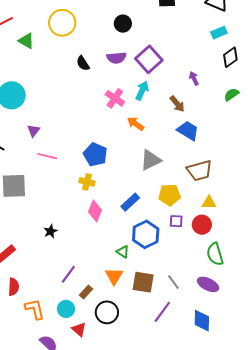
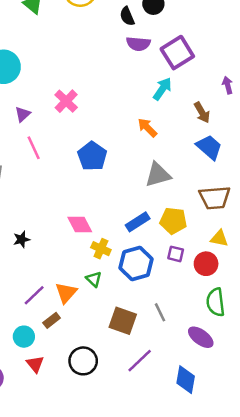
black semicircle: (83, 63) -> (127, 16), moved
pink cross: (115, 98) -> (66, 101), moved
pink line: (47, 156) -> (34, 148), turned 42
yellow cross: (87, 182) -> (101, 249), moved
blue rectangle: (130, 202) -> (138, 222), moved
pink diamond: (95, 211) -> (80, 224), turned -60
green triangle: (123, 252) -> (94, 279), moved
orange triangle: (114, 276) -> (66, 293), moved
gray line: (173, 282) -> (160, 312), moved
black circle: (107, 312) -> (83, 361), moved

